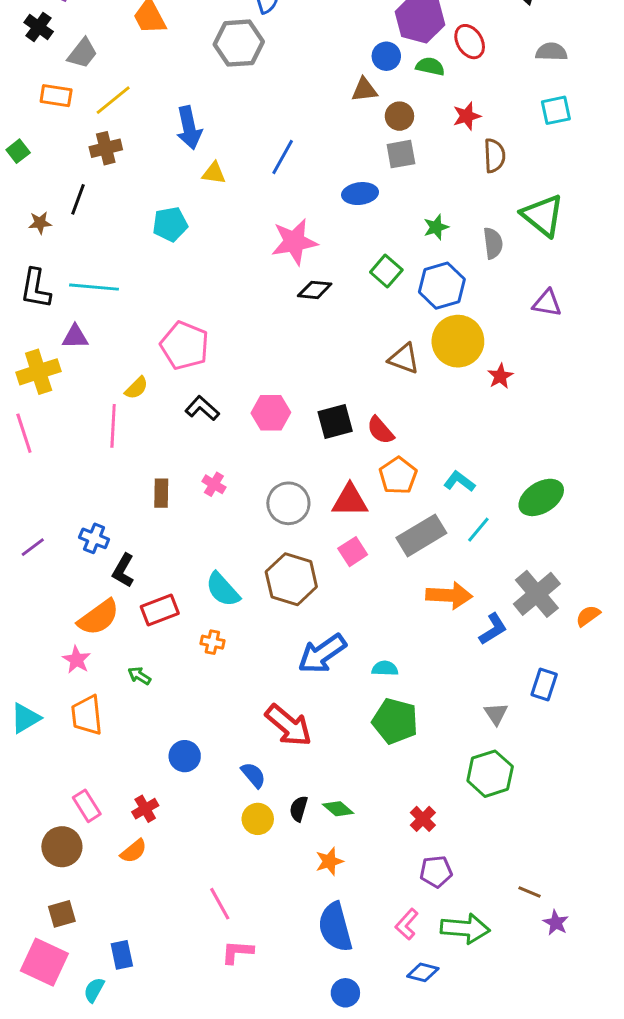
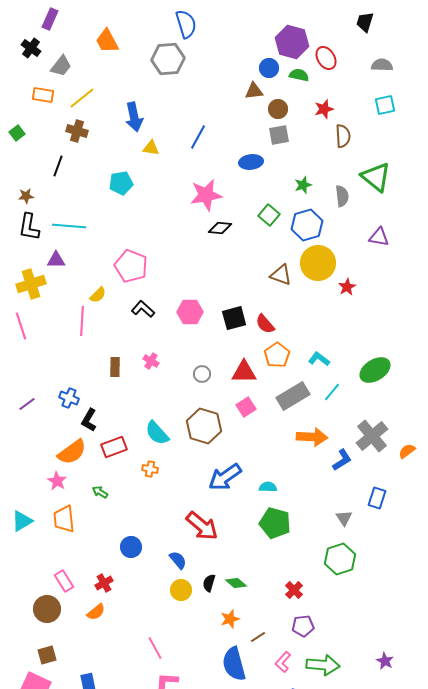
brown cross: (106, 148) -> (77, 131), turned 30
brown star: (40, 223) -> (26, 196), moved
gray circle: (288, 503) -> (202, 374), size x0.6
brown line: (530, 892) -> (258, 637), moved, turned -56

